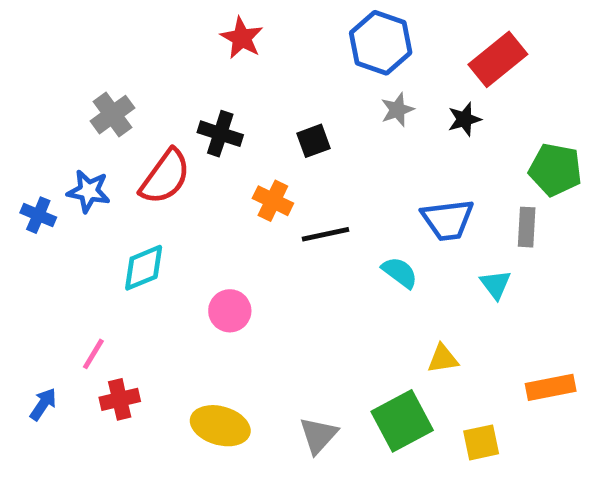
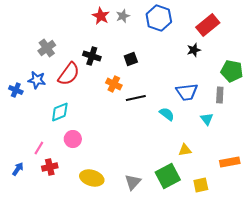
gray star: (397, 110) -> (123, 16), moved
pink circle: (230, 311) -> (73, 139), moved

